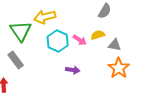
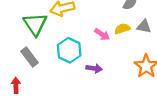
cyan hexagon: (58, 41) -> (69, 50), moved
gray triangle: (115, 45) -> (144, 26), moved

